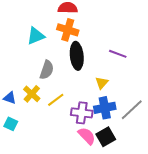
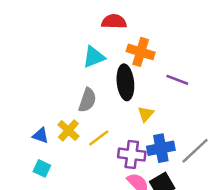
orange cross: (68, 30) -> (141, 52), moved
cyan triangle: (36, 36) -> (94, 57), moved
yellow triangle: (102, 83) -> (146, 114), moved

